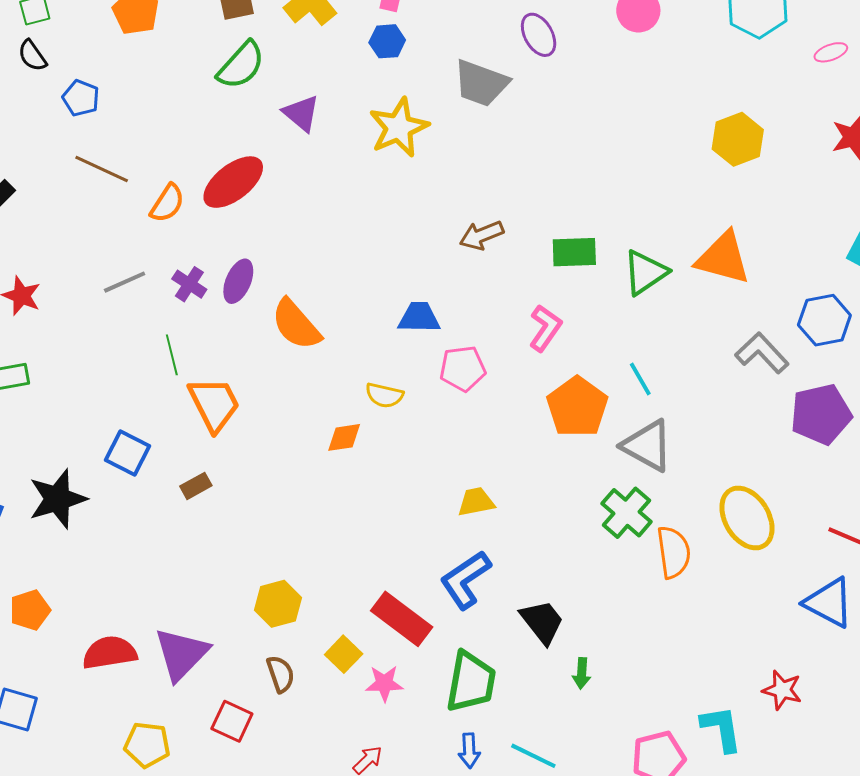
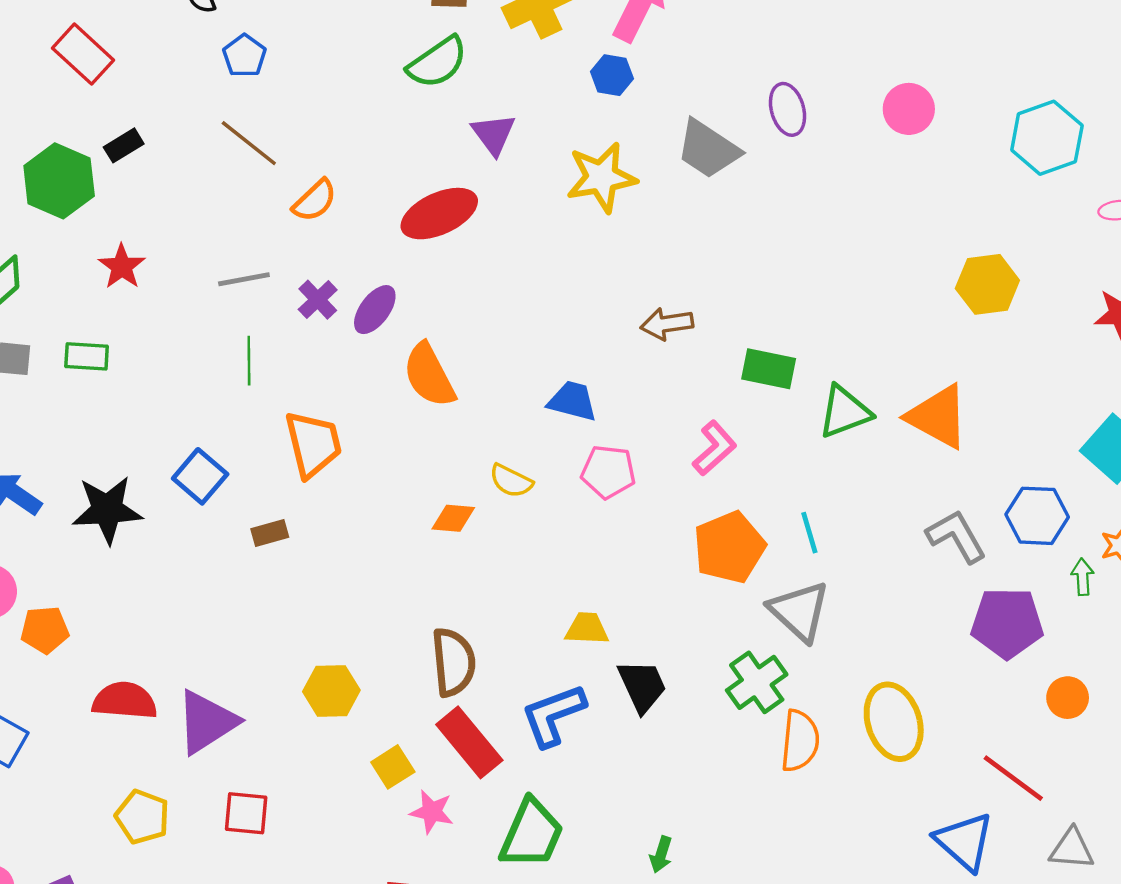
red ellipse: (233, 182) -> (439, 214), moved
green line: (172, 355) -> (249, 361), moved
black trapezoid: (542, 622) -> (642, 686), moved
brown semicircle: (281, 674) -> (454, 662), moved, size x1.5
red square: (232, 721) -> (246, 813), turned -33

